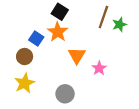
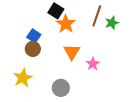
orange star: (58, 32) -> (66, 24), moved
brown circle: (25, 57) -> (33, 49), moved

